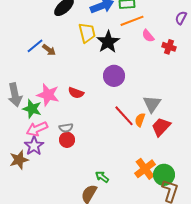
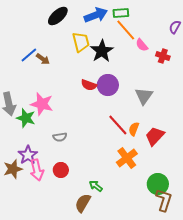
orange line: (132, 21) -> (126, 30), turned 70
red semicircle: (76, 93) -> (89, 85), moved
gray triangle: (152, 104) -> (144, 96), moved
pink arrow: (37, 129) -> (37, 170), moved, turned -80
red circle: (67, 140) -> (61, 170), moved
orange cross: (145, 169) -> (127, 158), moved

